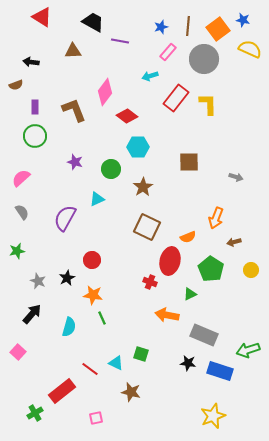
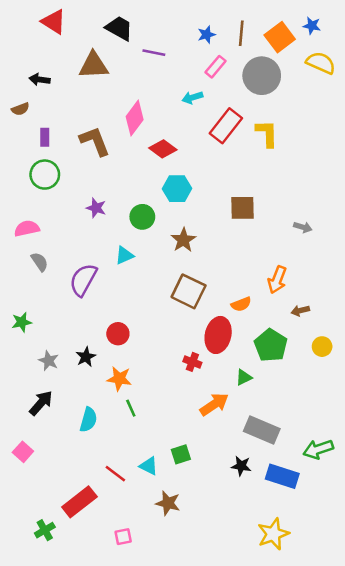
brown triangle: (73, 51) -> (94, 65), size x1.4
pink semicircle: (21, 178) -> (27, 228), turned 30
gray semicircle: (22, 212) -> (40, 262), moved
orange arrow: (167, 315) -> (214, 404), turned 135
green square: (141, 354) -> (181, 454), turned -35

